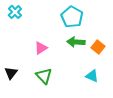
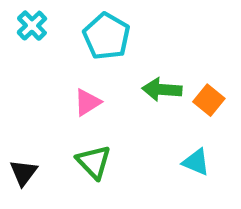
cyan pentagon: (72, 17) -> (107, 36), moved
black triangle: (11, 73) -> (23, 173), moved

